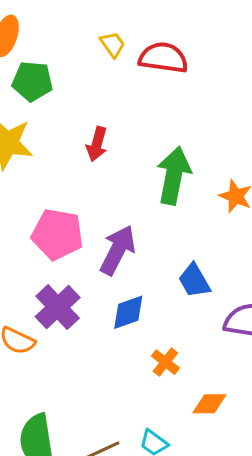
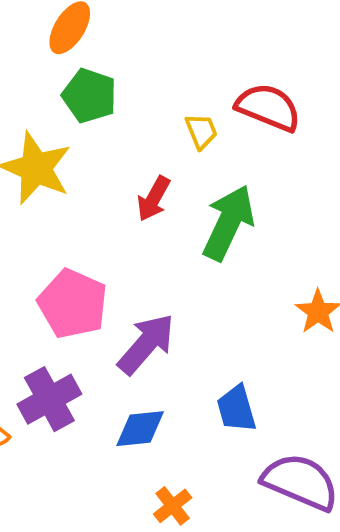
yellow trapezoid: (113, 44) -> (201, 131), moved
green arrow: (174, 176) -> (228, 223), moved

